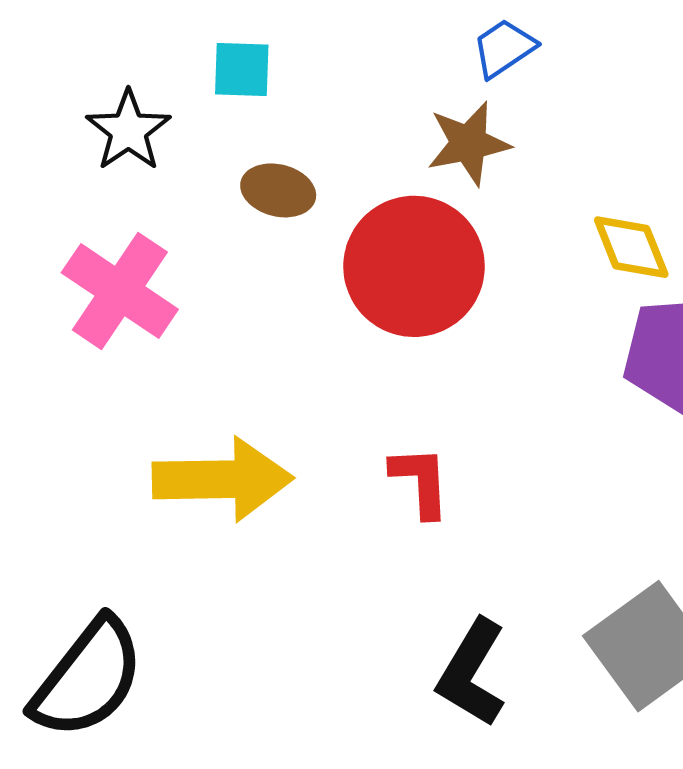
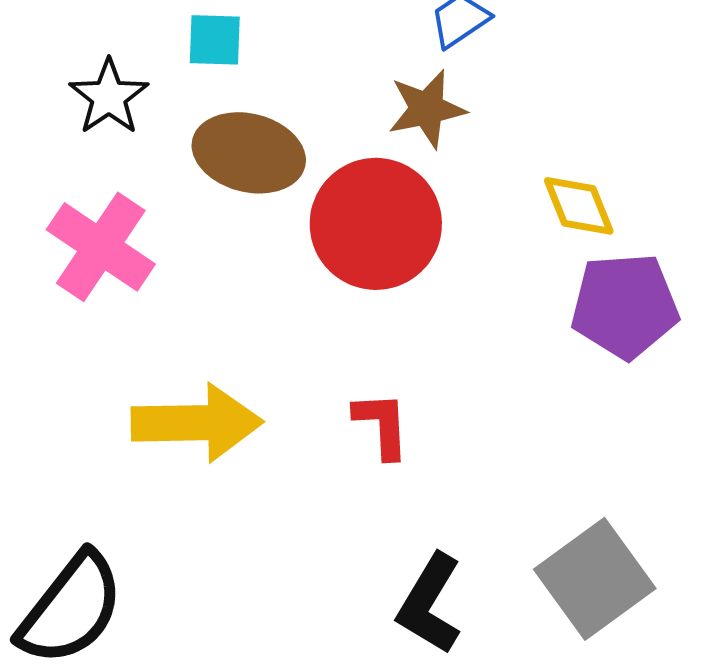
brown ellipse: (278, 190) -> (249, 153), size x1.6

